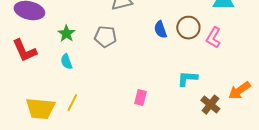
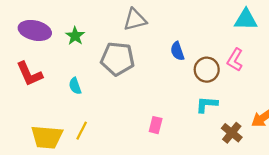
brown circle: (188, 28) -> (207, 70), moved
green star: (66, 34) -> (75, 36), moved
gray pentagon: (105, 37) -> (117, 59), size x1.4

